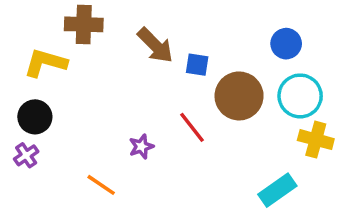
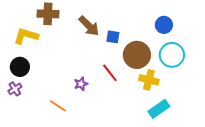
yellow cross: (316, 140) -> (149, 80), moved

